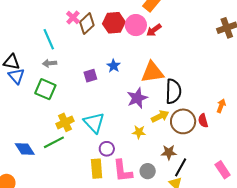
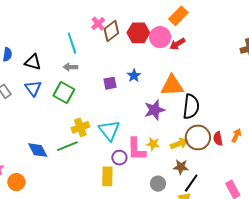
blue triangle: (16, 76) -> (33, 88), moved
orange arrow: (221, 106) -> (236, 135), moved
yellow arrow: (160, 116) -> (179, 144), moved
pink L-shape: (123, 171) -> (136, 149), moved

